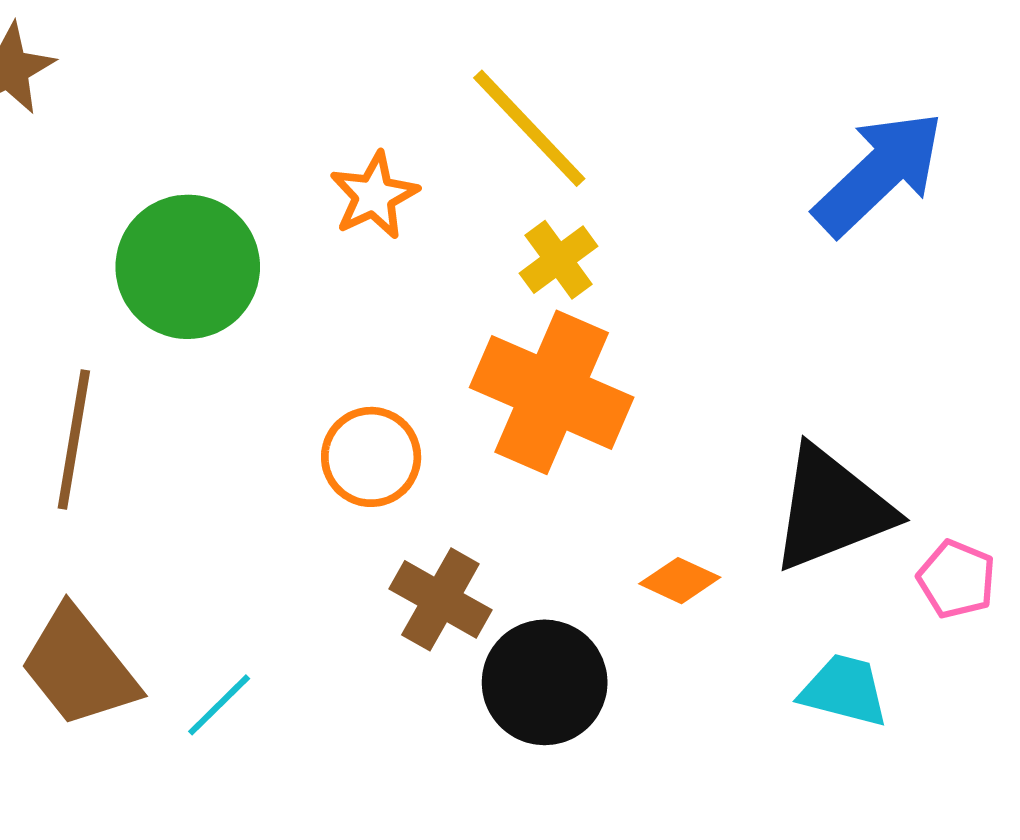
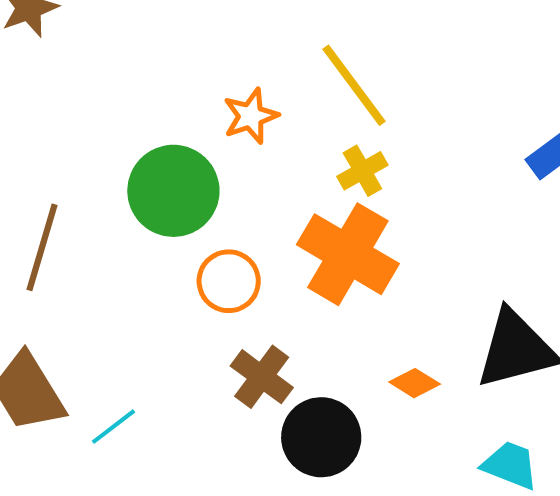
green circle: (188, 267) -> (173, 191), moved

